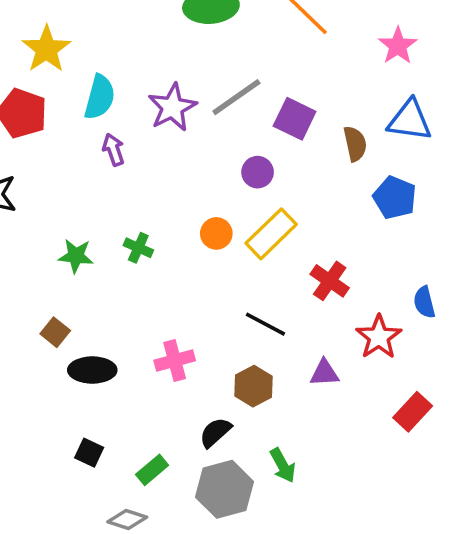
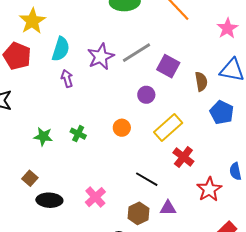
yellow rectangle: (271, 234) -> (168, 128), moved
pink cross: (175, 360) -> (95, 197), turned -30
purple triangle: (324, 373) -> (168, 208), moved

